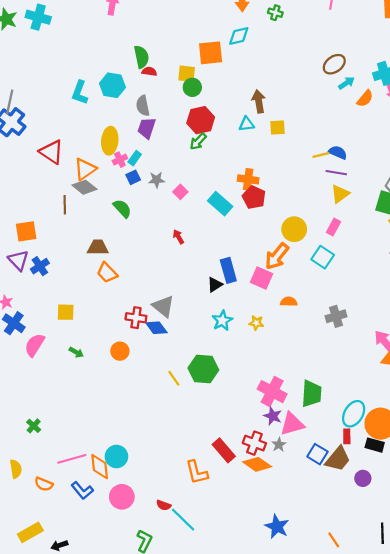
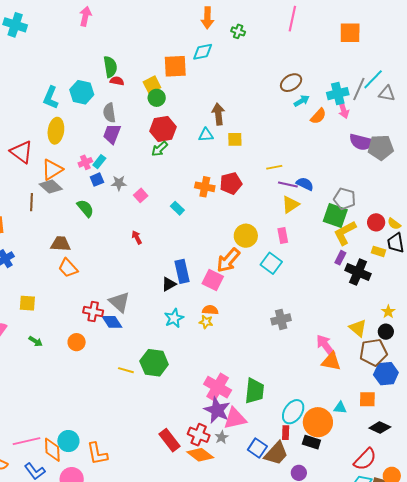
yellow square: (187, 74) -> (152, 85), turned -36
yellow ellipse: (110, 141) -> (56, 131), moved
blue semicircle: (338, 152) -> (305, 184), moved
red pentagon: (254, 197) -> (231, 183), moved, turned 30
cyan rectangle: (220, 204) -> (177, 208), size x0.6
pink rectangle: (333, 227) -> (283, 235), turned -42
orange semicircle: (289, 302) -> (210, 310), moved
yellow line: (174, 378) -> (126, 370), turned -42
purple star: (273, 416) -> (217, 410), size x1.5
orange L-shape: (197, 472) -> (97, 454), moved

